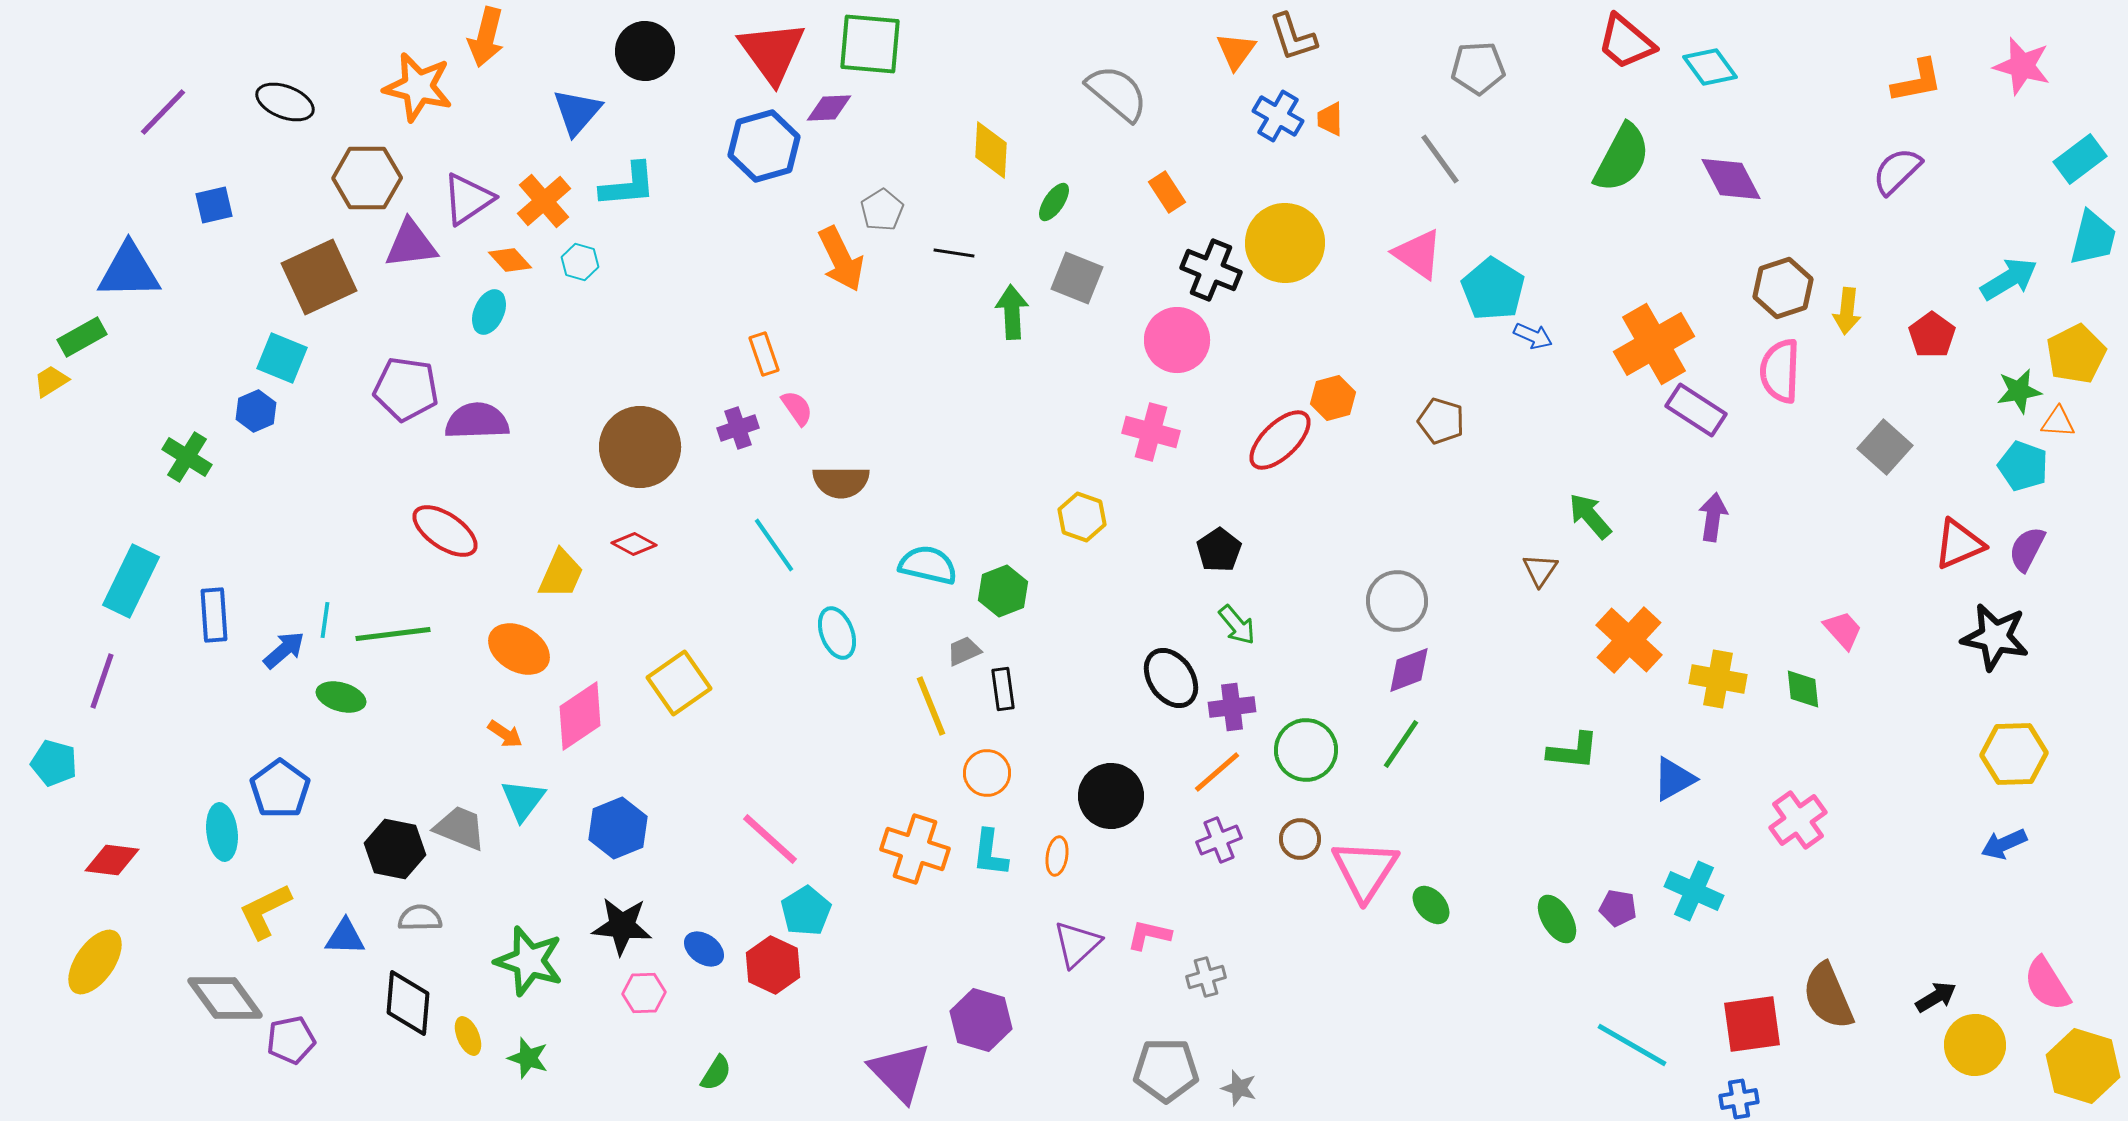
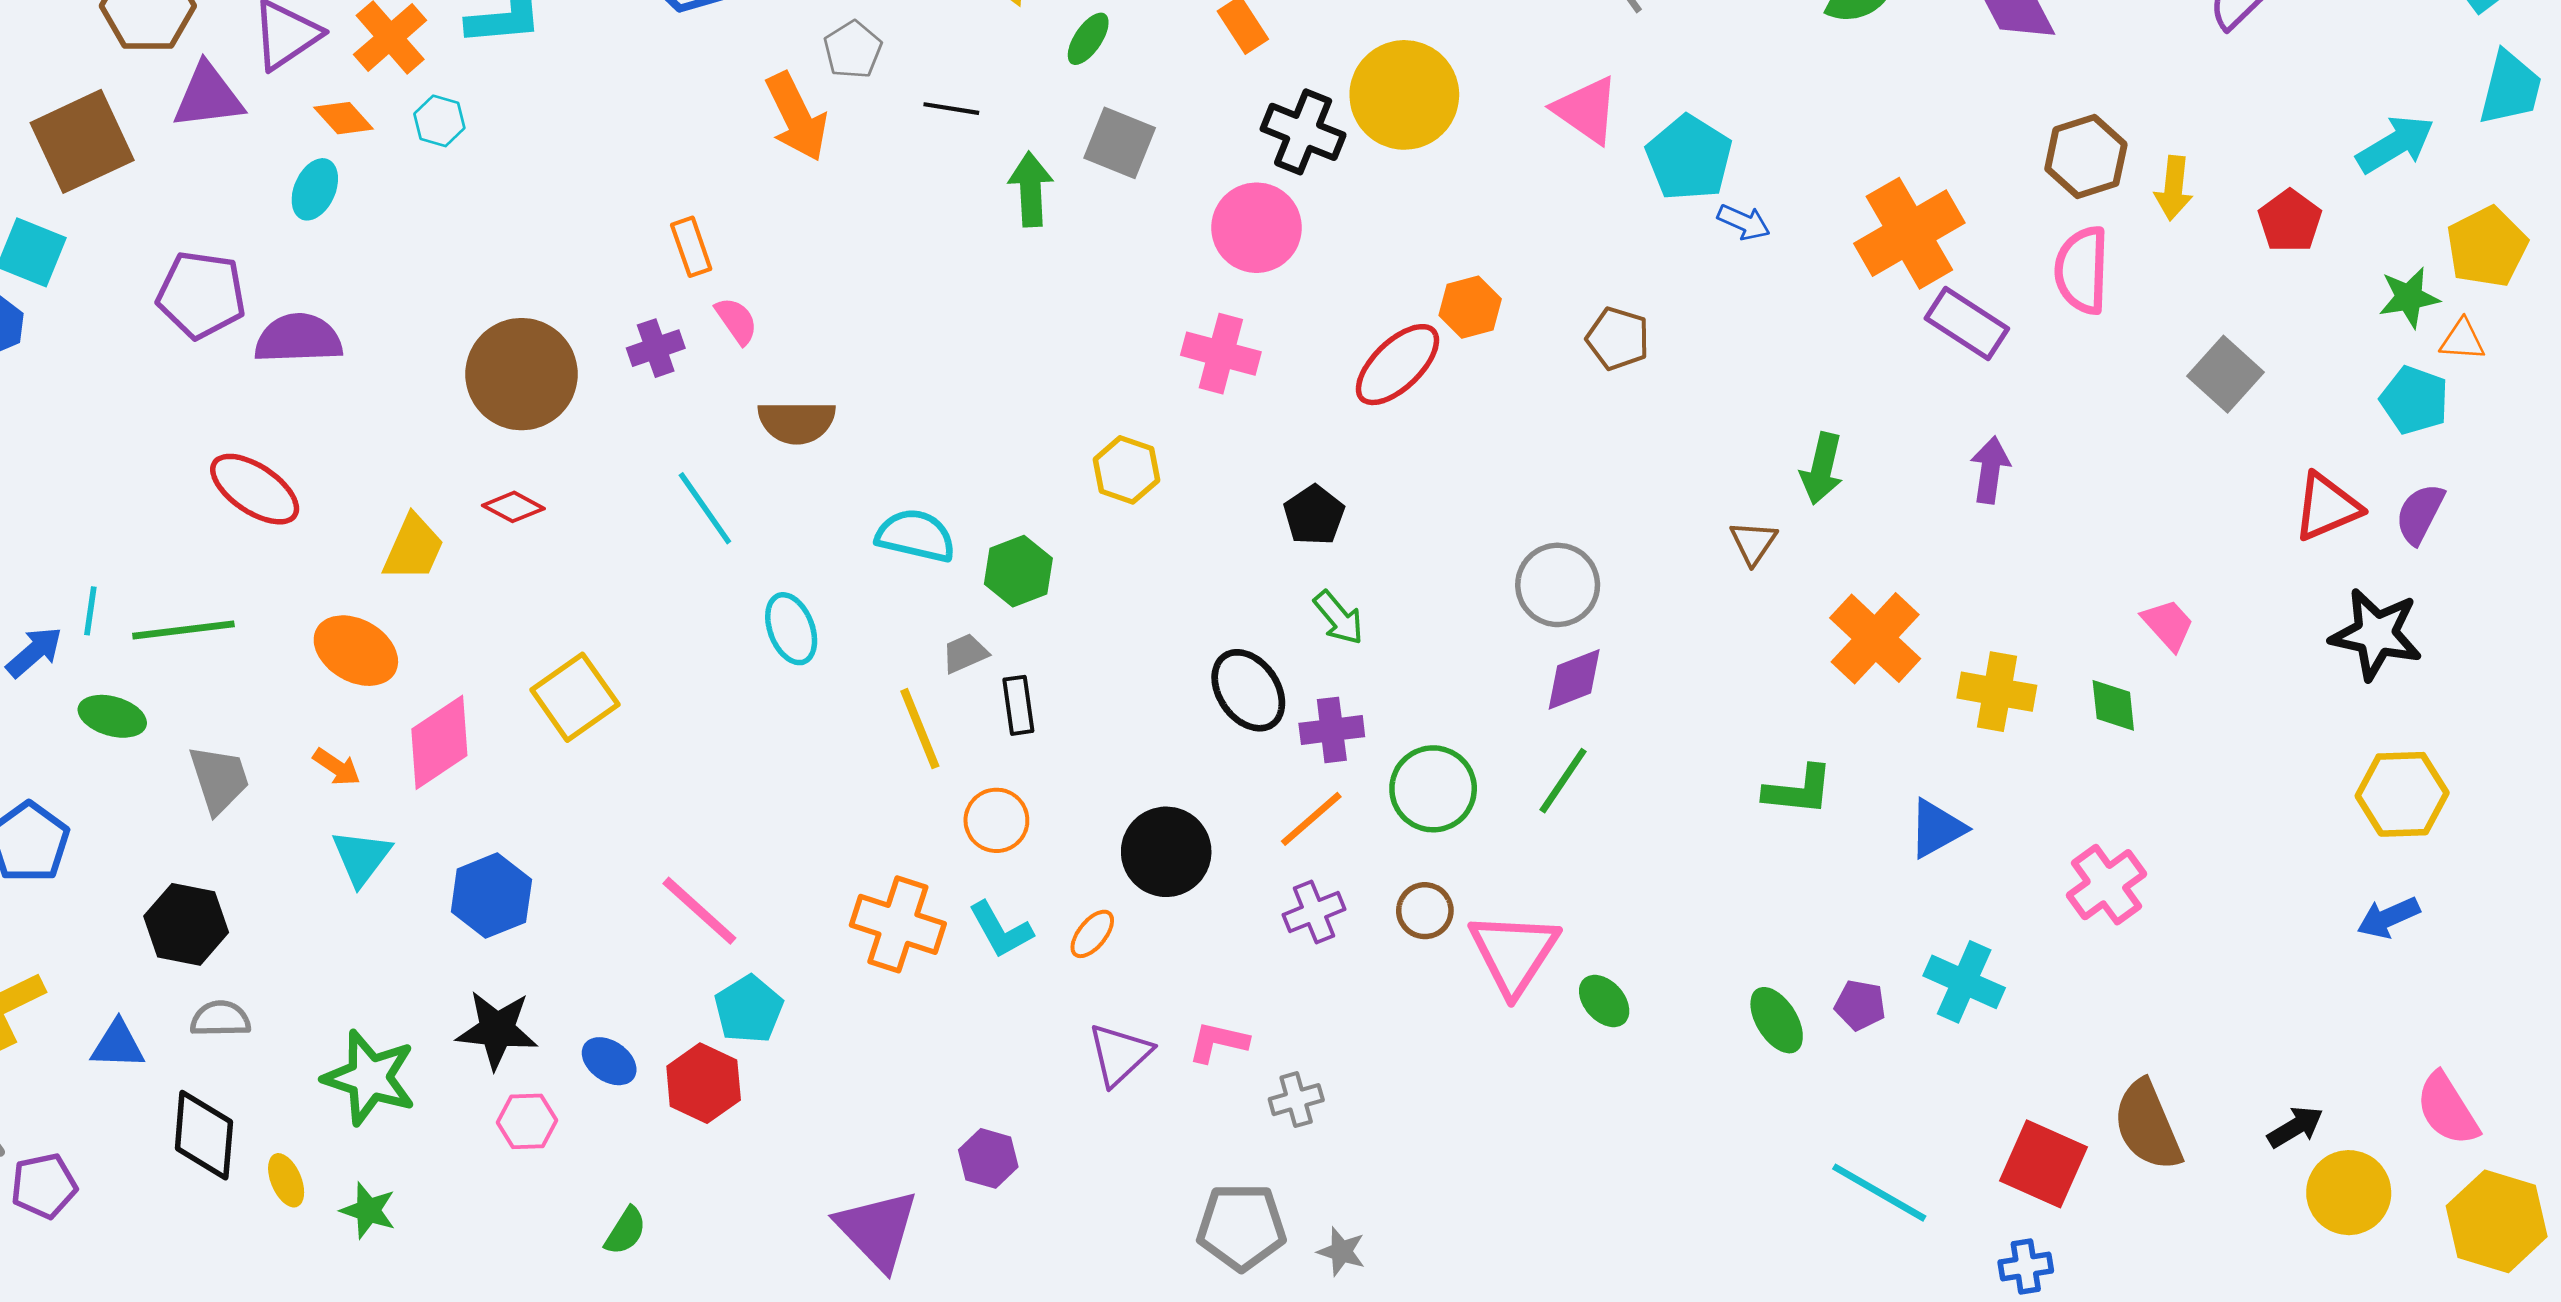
green arrow: (1590, 516) -> (1822, 469), turned -126
gray trapezoid: (460, 828) -> (219, 779), moved, turned 50
cyan L-shape: (990, 853) -> (1001, 930), turned -36
orange ellipse: (1057, 856) -> (1092, 934), turned 30
purple hexagon: (981, 1020) -> (988, 1158), size x0.7
red square: (1752, 1024) -> (2044, 1164), turned 32

